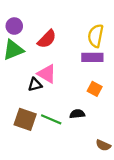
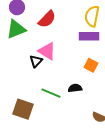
black triangle: (35, 85) -> (36, 61), turned -32
brown square: (25, 119) -> (23, 109), moved

